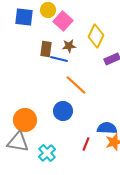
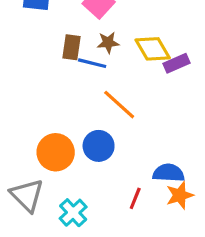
yellow diamond: (96, 36) -> (153, 49), moved, turned -55
orange circle: (25, 120) -> (56, 152), moved
gray triangle: (18, 142) -> (27, 195), turned 35

